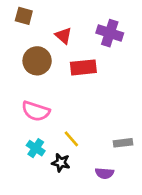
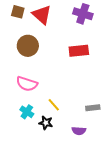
purple cross: (110, 33) -> (83, 14), moved
red triangle: (63, 36) -> (42, 15), moved, size x1.5
red rectangle: (83, 67) -> (79, 51), moved

